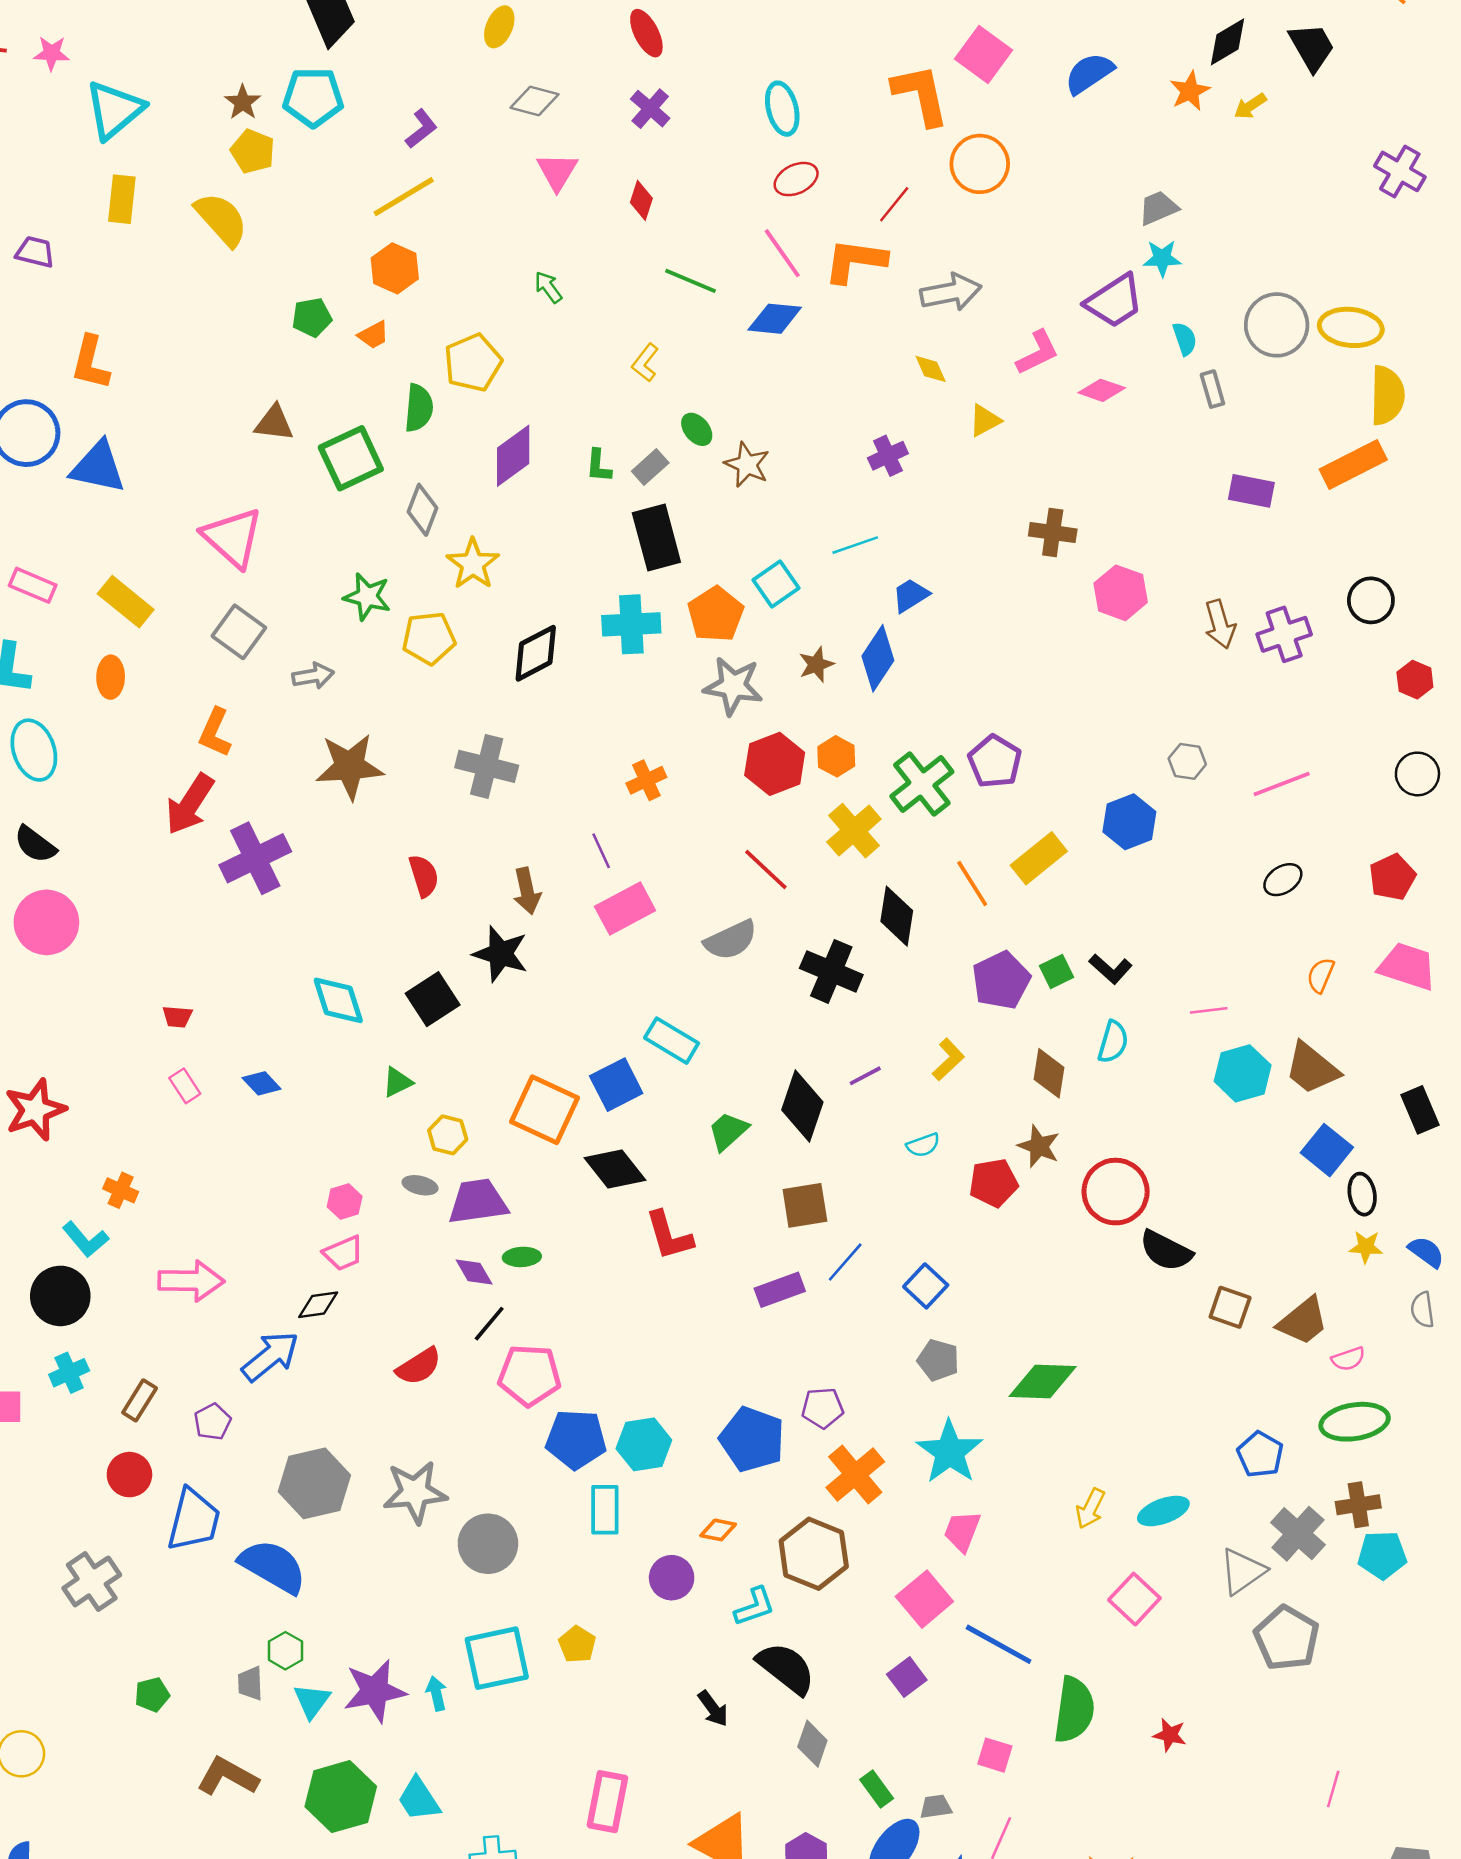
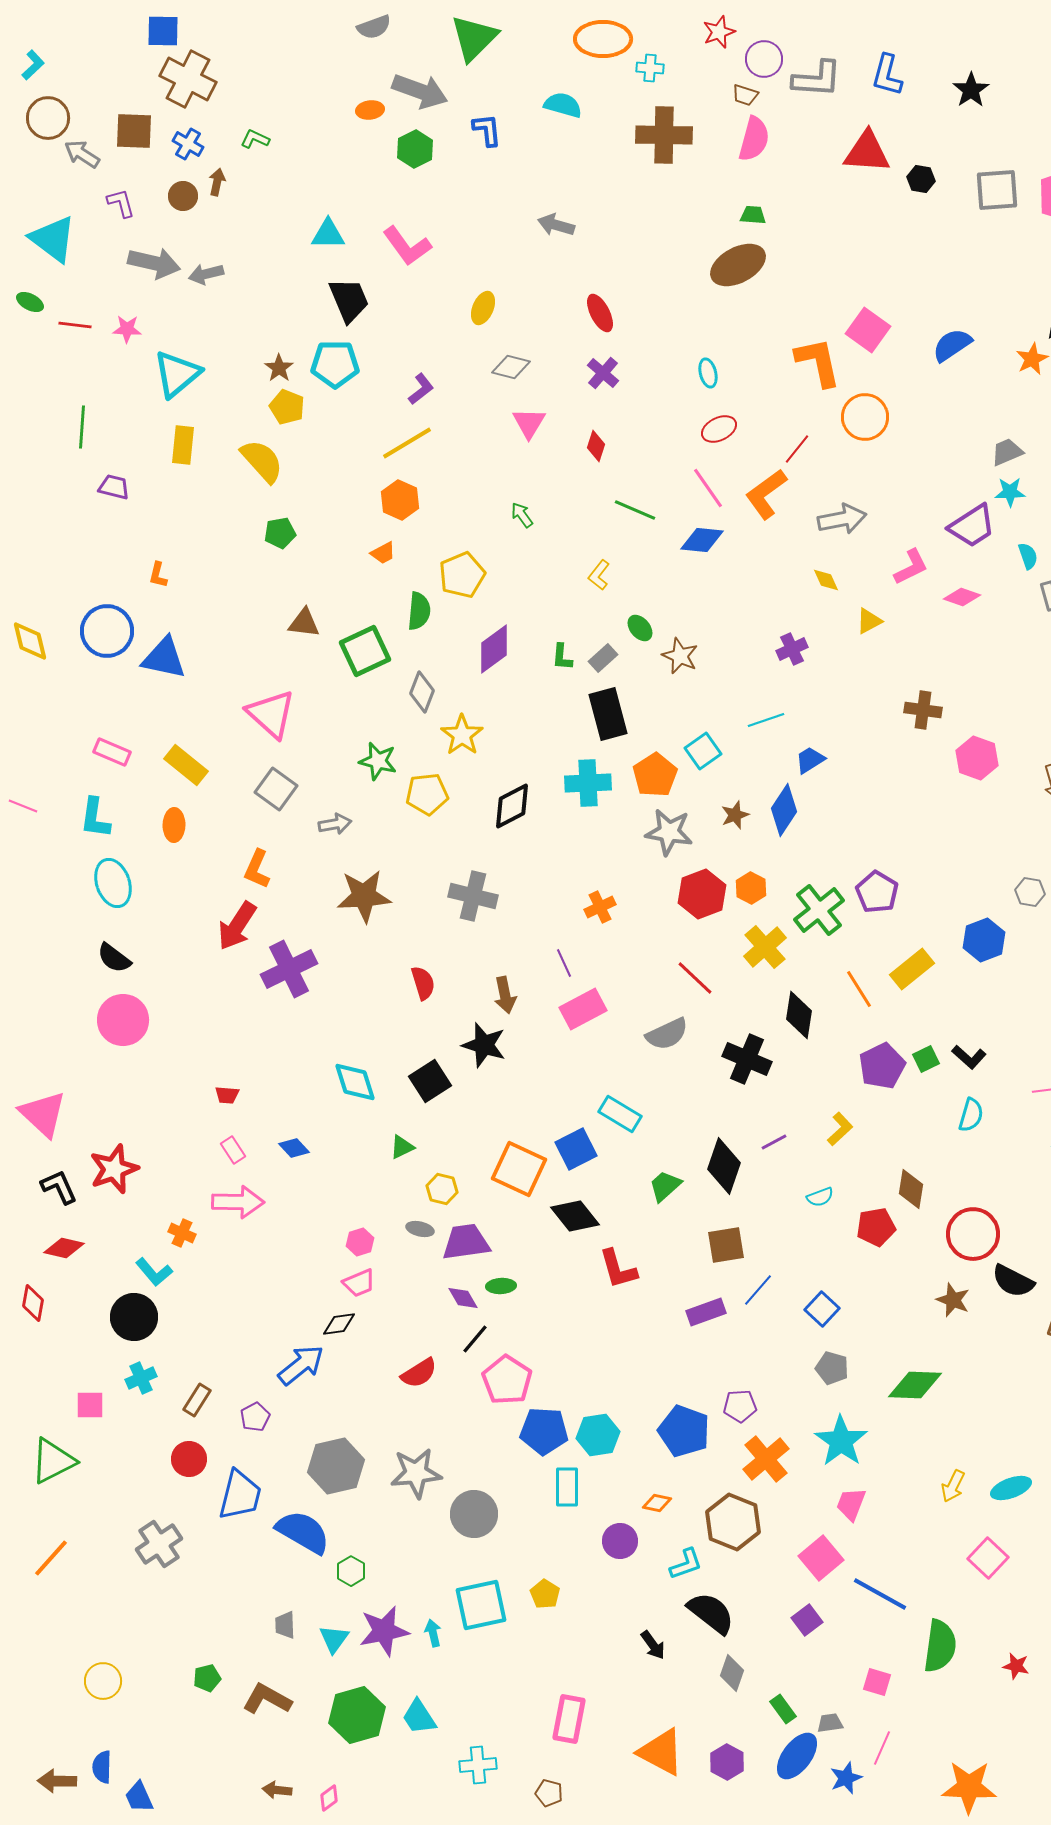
cyan ellipse: (782, 109) -> (708, 373), size x0.7
orange L-shape: (855, 261) -> (766, 494), turned -44
green pentagon: (312, 317) -> (280, 533), moved
orange L-shape: (90, 363) -> (158, 575), size x0.6
brown diamond: (1049, 1073) -> (911, 1189), moved
brown star: (1039, 1146) -> (953, 1300), moved
pink arrow: (191, 1281) -> (238, 1202), moved
pink pentagon: (529, 1375) -> (507, 1380), turned 30
green hexagon: (285, 1651) -> (351, 1571), moved
green pentagon: (152, 1695) -> (207, 1678), moved

